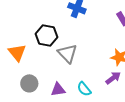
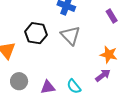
gray triangle: (67, 53) -> (70, 36), moved

